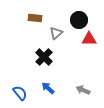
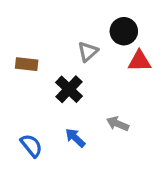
brown rectangle: (35, 18) -> (27, 64), moved
gray arrow: (83, 90) -> (118, 124), moved

